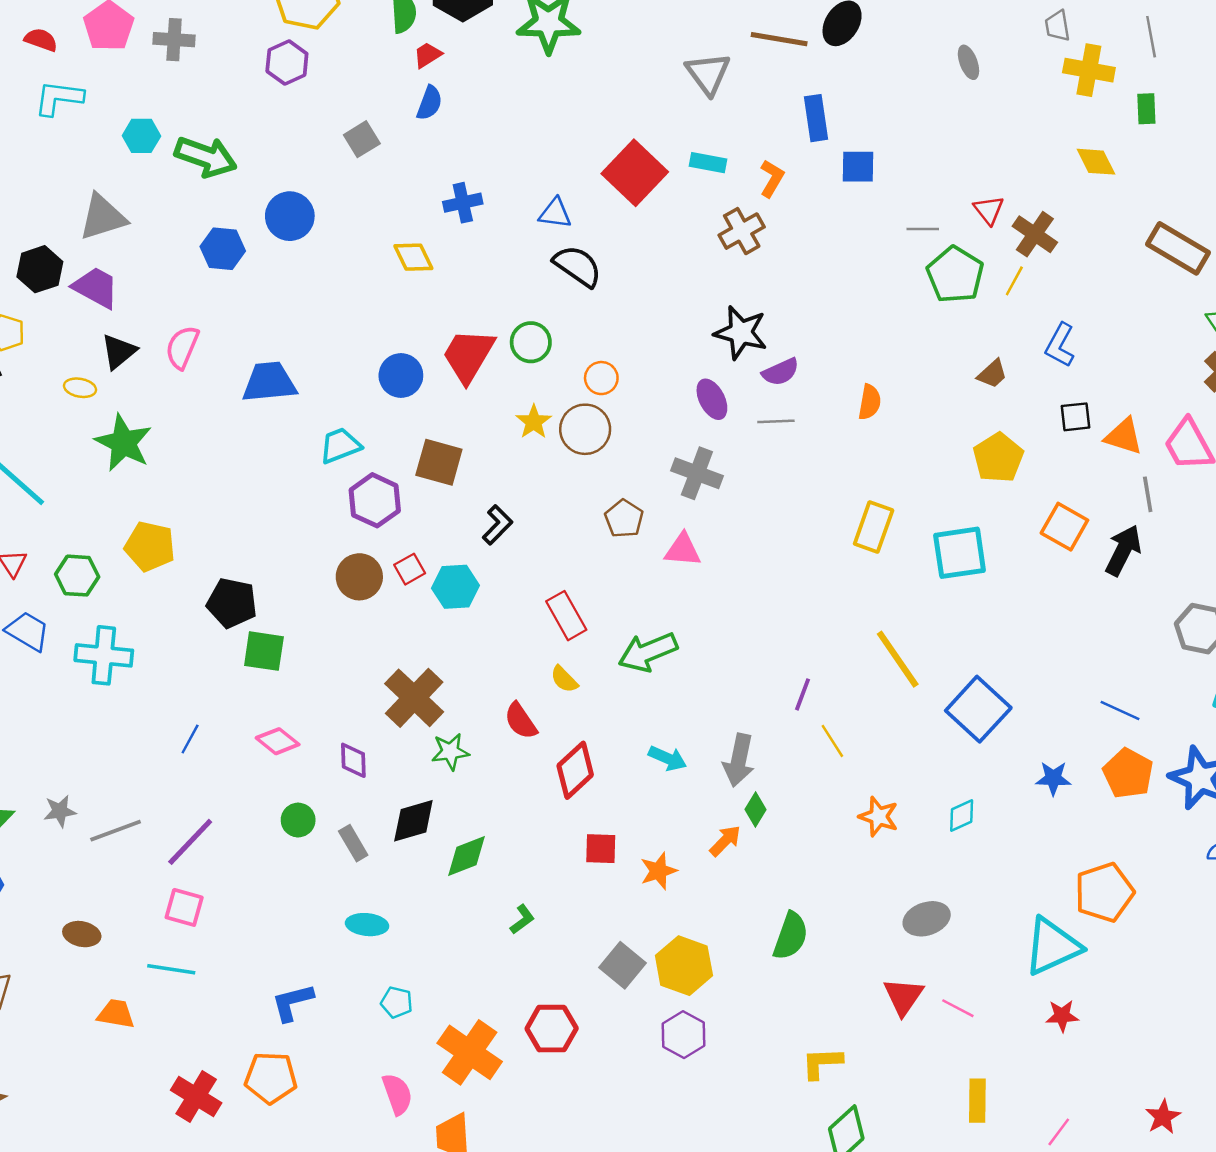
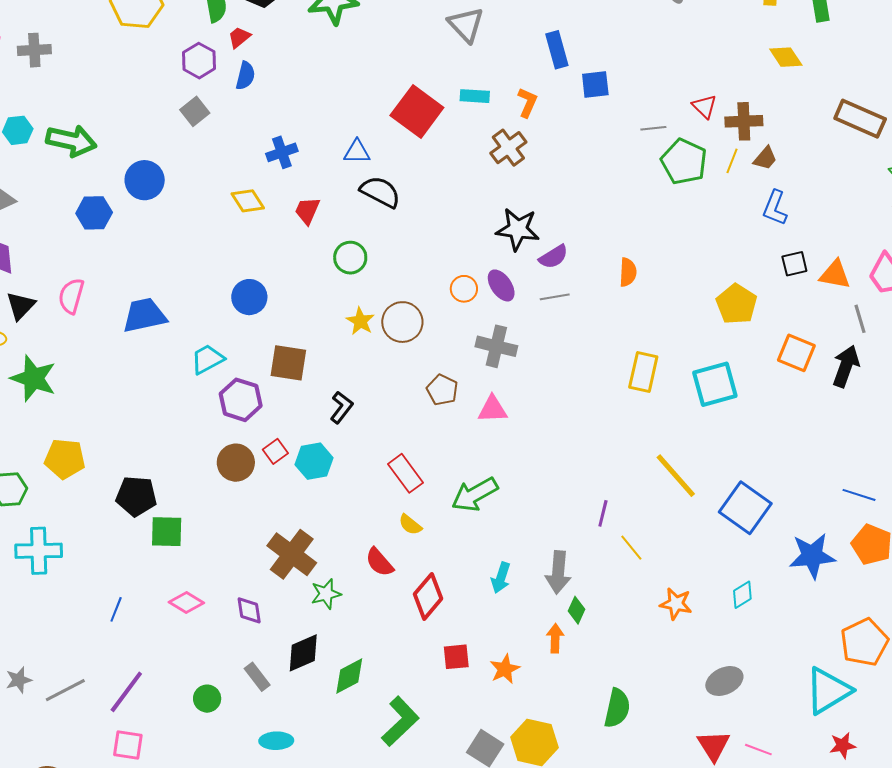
purple hexagon: (287, 63) -> (199, 61), moved
brown cross: (1035, 234) -> (744, 121), turned -30
red trapezoid: (468, 356) -> (307, 211), moved, size x0.6
brown trapezoid: (992, 374) -> (765, 158), moved
orange circle: (601, 378) -> (464, 289), moved
cyan arrow: (668, 758) -> (501, 578), turned 92
blue star: (1053, 778) -> (812, 556), size x1.6
green circle: (298, 820) -> (207, 699), moved
orange arrow: (725, 841) -> (555, 638), turned -36
green L-shape: (522, 919) -> (400, 721), size x2.0

